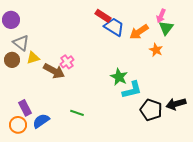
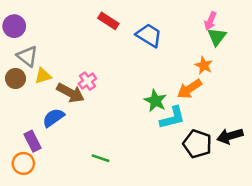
red rectangle: (103, 16) -> (108, 21), moved
orange arrow: (139, 32) -> (189, 89), moved
green line: (77, 113) -> (100, 158), moved
blue semicircle: (41, 121) -> (53, 118), moved

